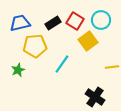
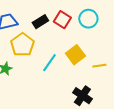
yellow square: (88, 41) -> (75, 55), moved
yellow pentagon: (35, 46) -> (22, 45), turned -30

